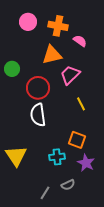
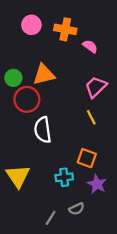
orange triangle: (52, 55) -> (44, 75), moved
pink trapezoid: (70, 75) -> (96, 87), moved
red circle: (38, 88) -> (27, 99), moved

